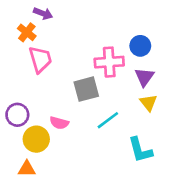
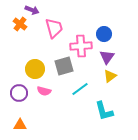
pink trapezoid: (40, 59) -> (54, 28), moved
yellow triangle: (148, 103) -> (110, 76), turned 32
purple circle: (17, 115) -> (19, 93), moved
yellow circle: (36, 139) -> (35, 69), moved

